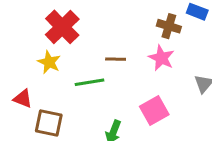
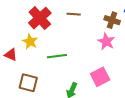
brown line: (116, 59) -> (74, 14), moved
red triangle: (23, 99) -> (11, 55), moved

